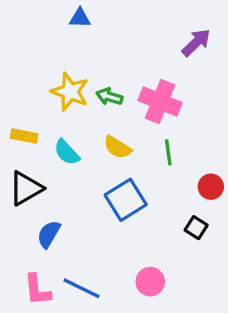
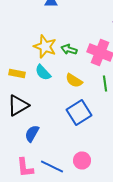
cyan semicircle: (67, 152) -> (43, 72), moved
pink circle: (150, 282) -> (82, 160), moved

